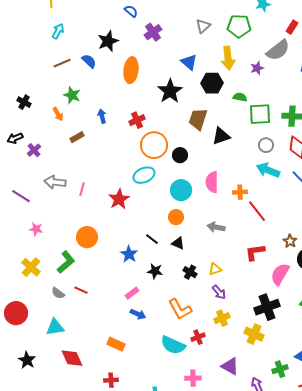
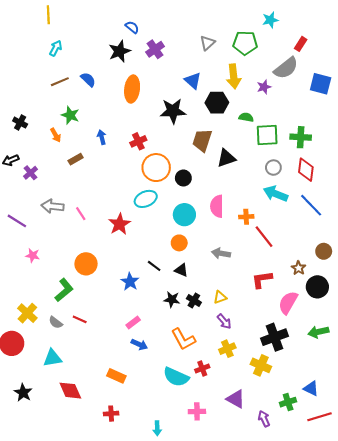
black star: (108, 41) -> (119, 51), moved
black star: (170, 91) -> (173, 111), turned 30
pink line: (82, 189) -> (81, 214), turned -48
yellow cross: (31, 267) -> (27, 313), moved
black star: (155, 271) -> (172, 299), moved

